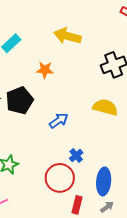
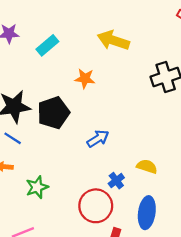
yellow semicircle: (105, 107) -> (147, 166), moved, size x0.7

